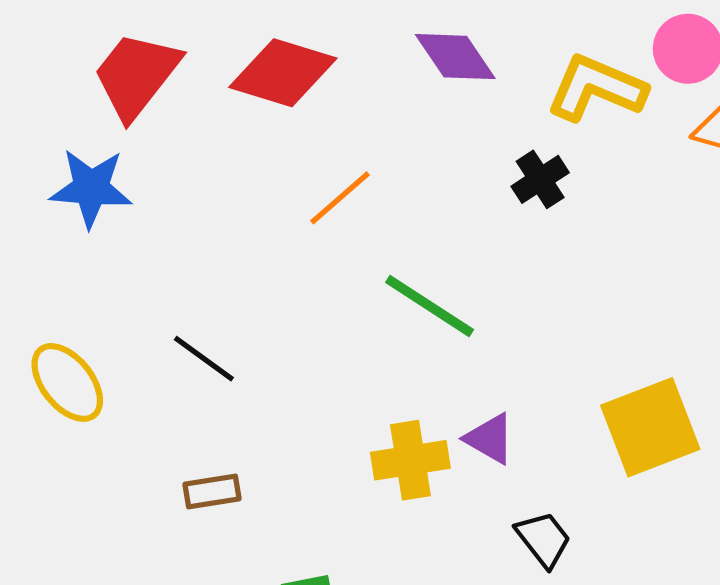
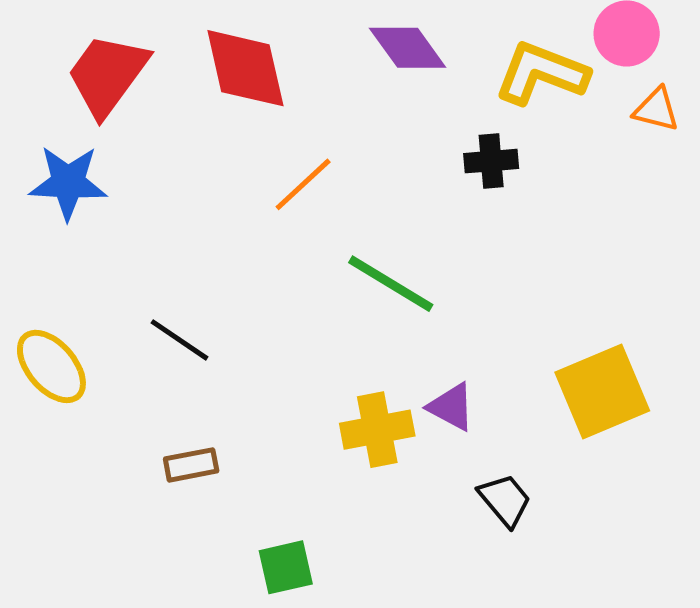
red diamond: (283, 73) -> (245, 68), turned 62
black cross: (540, 179) -> (491, 161), turned 30

